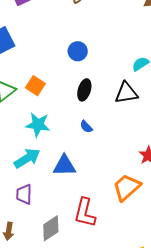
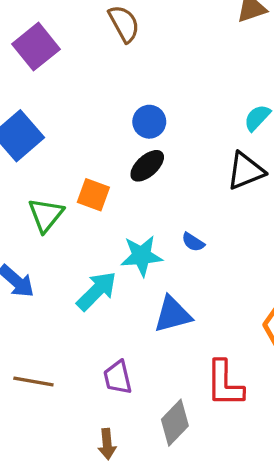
black ellipse: (84, 90) -> (147, 166), moved, turned 45
cyan star: (38, 125) -> (142, 256), moved
cyan arrow: (27, 158) -> (97, 291), moved

